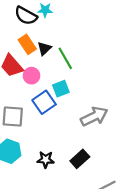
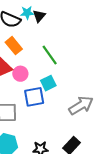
black triangle: (44, 48) -> (39, 16), moved
blue square: (44, 102) -> (34, 97), turned 30

